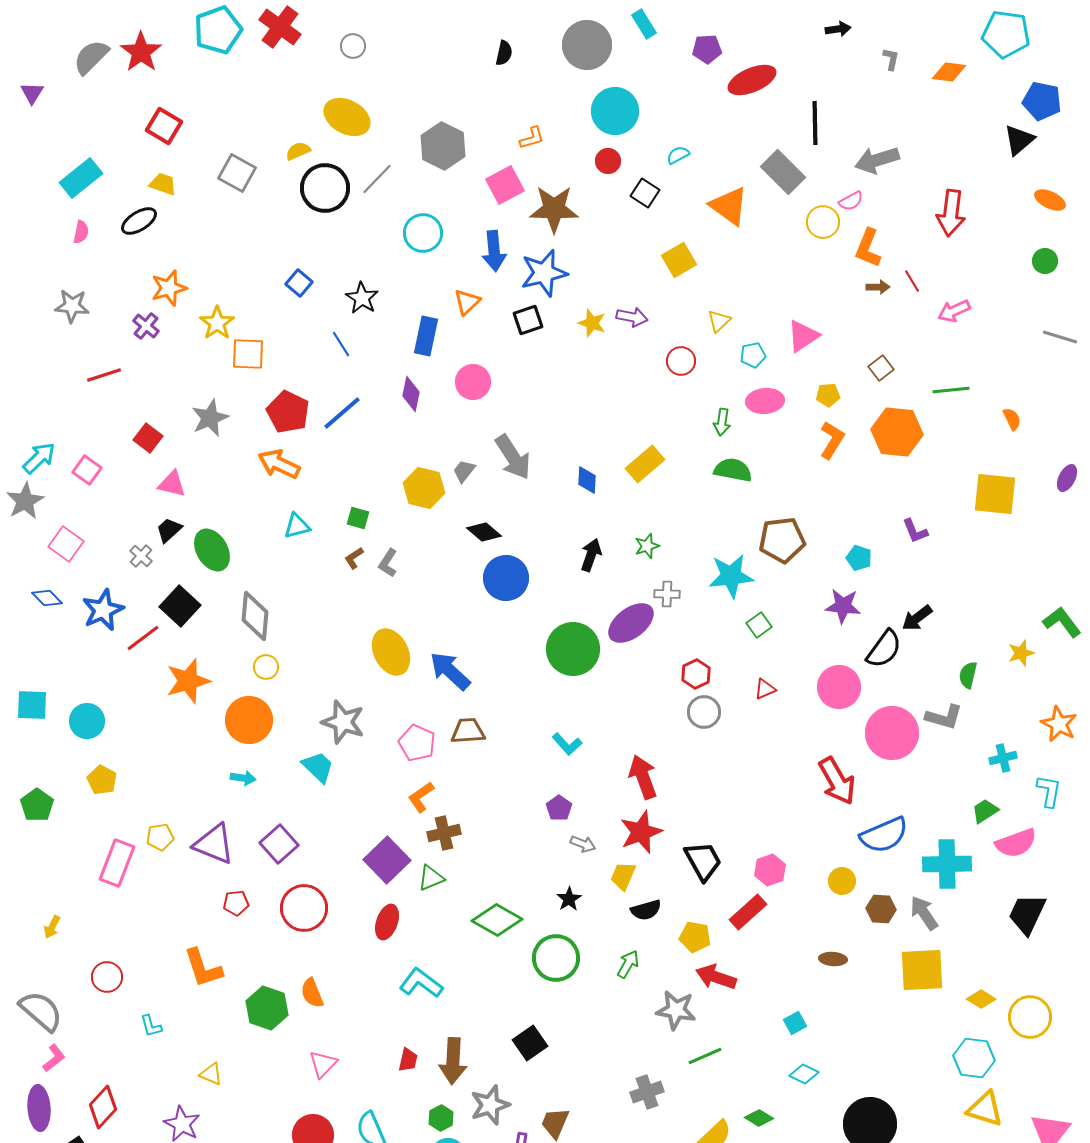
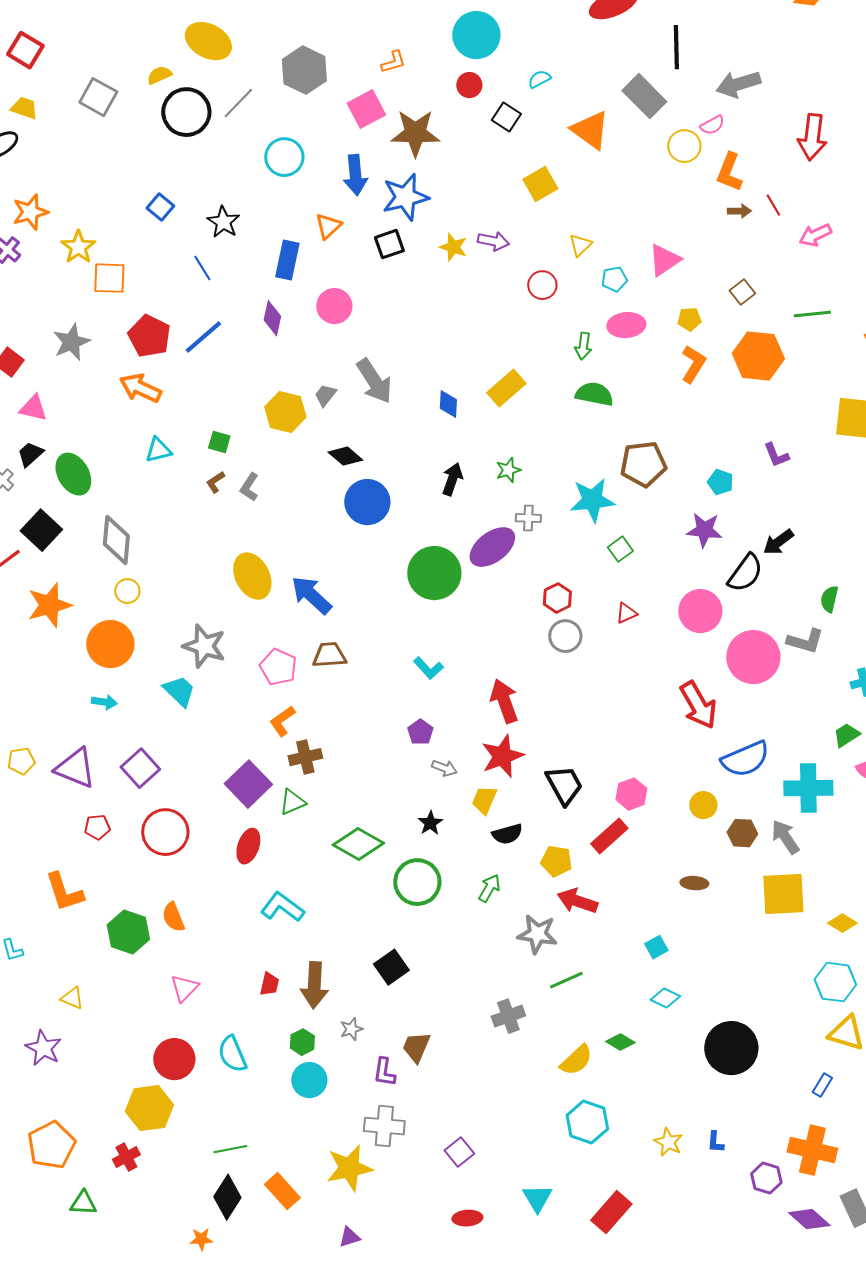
gray star: (490, 1105) -> (351, 1029), size x0.6

